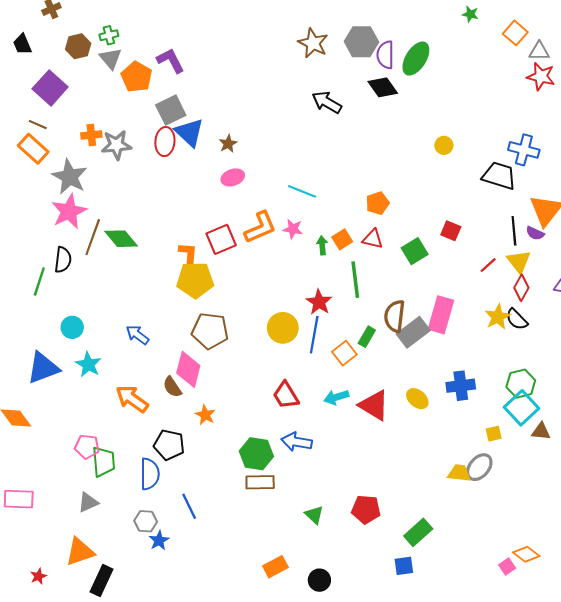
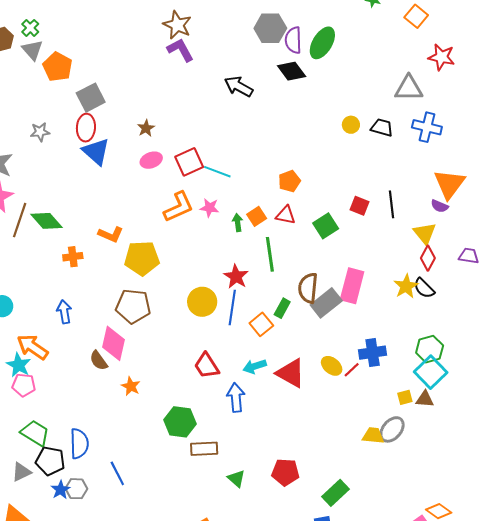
green cross: (109, 35) -> (30, 28), turned -30
brown star: (313, 43) -> (177, 25), moved
gray triangle: (539, 51) -> (409, 88), moved, size x1.4
purple L-shape: (171, 61) -> (180, 50), moved
blue triangle: (189, 132) -> (96, 151), moved
orange cross: (91, 135) -> (73, 257), moved
gray star: (116, 145) -> (40, 132), size x0.7
black trapezoid: (499, 176) -> (382, 127), moved, size x0.7
black line: (514, 231) -> (391, 204), moved
red square: (221, 239) -> (189, 162), moved
orange L-shape: (188, 255) -> (111, 234), turned 110
red line: (488, 265) -> (352, 370), moved
yellow pentagon: (195, 280) -> (142, 258), moved
blue arrow: (137, 335) -> (64, 312), turned 45
cyan star: (88, 364) -> (19, 365), moved
orange arrow: (132, 399) -> (32, 347), moved
brown triangle: (541, 431) -> (425, 399), moved
blue arrow: (297, 442) -> (236, 398), moved, turned 76
black pentagon: (169, 445) -> (50, 461), moved
pink pentagon: (87, 447) -> (24, 385), moved
green trapezoid: (104, 462) -> (35, 433), turned -52
brown rectangle: (260, 482) -> (204, 449), moved
blue star: (159, 540) -> (60, 490), moved

